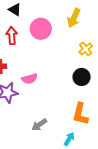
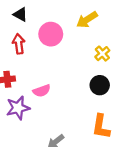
yellow arrow: (74, 18) -> (87, 20), turned 36

